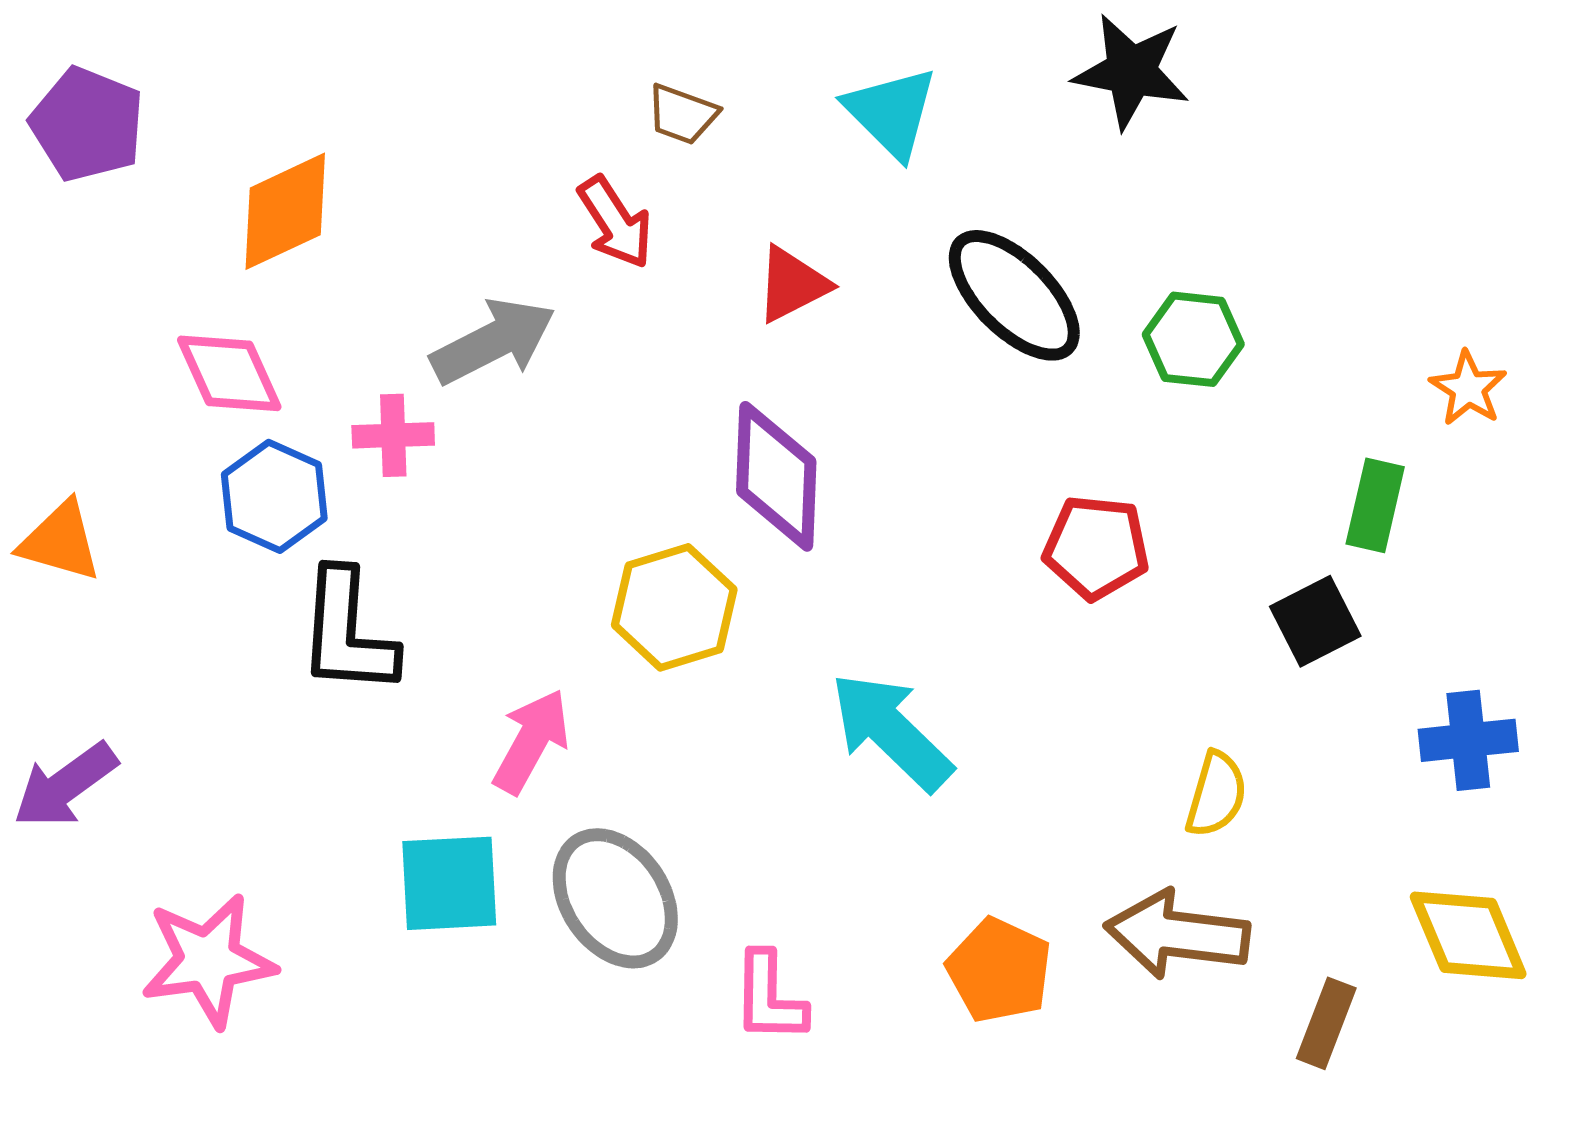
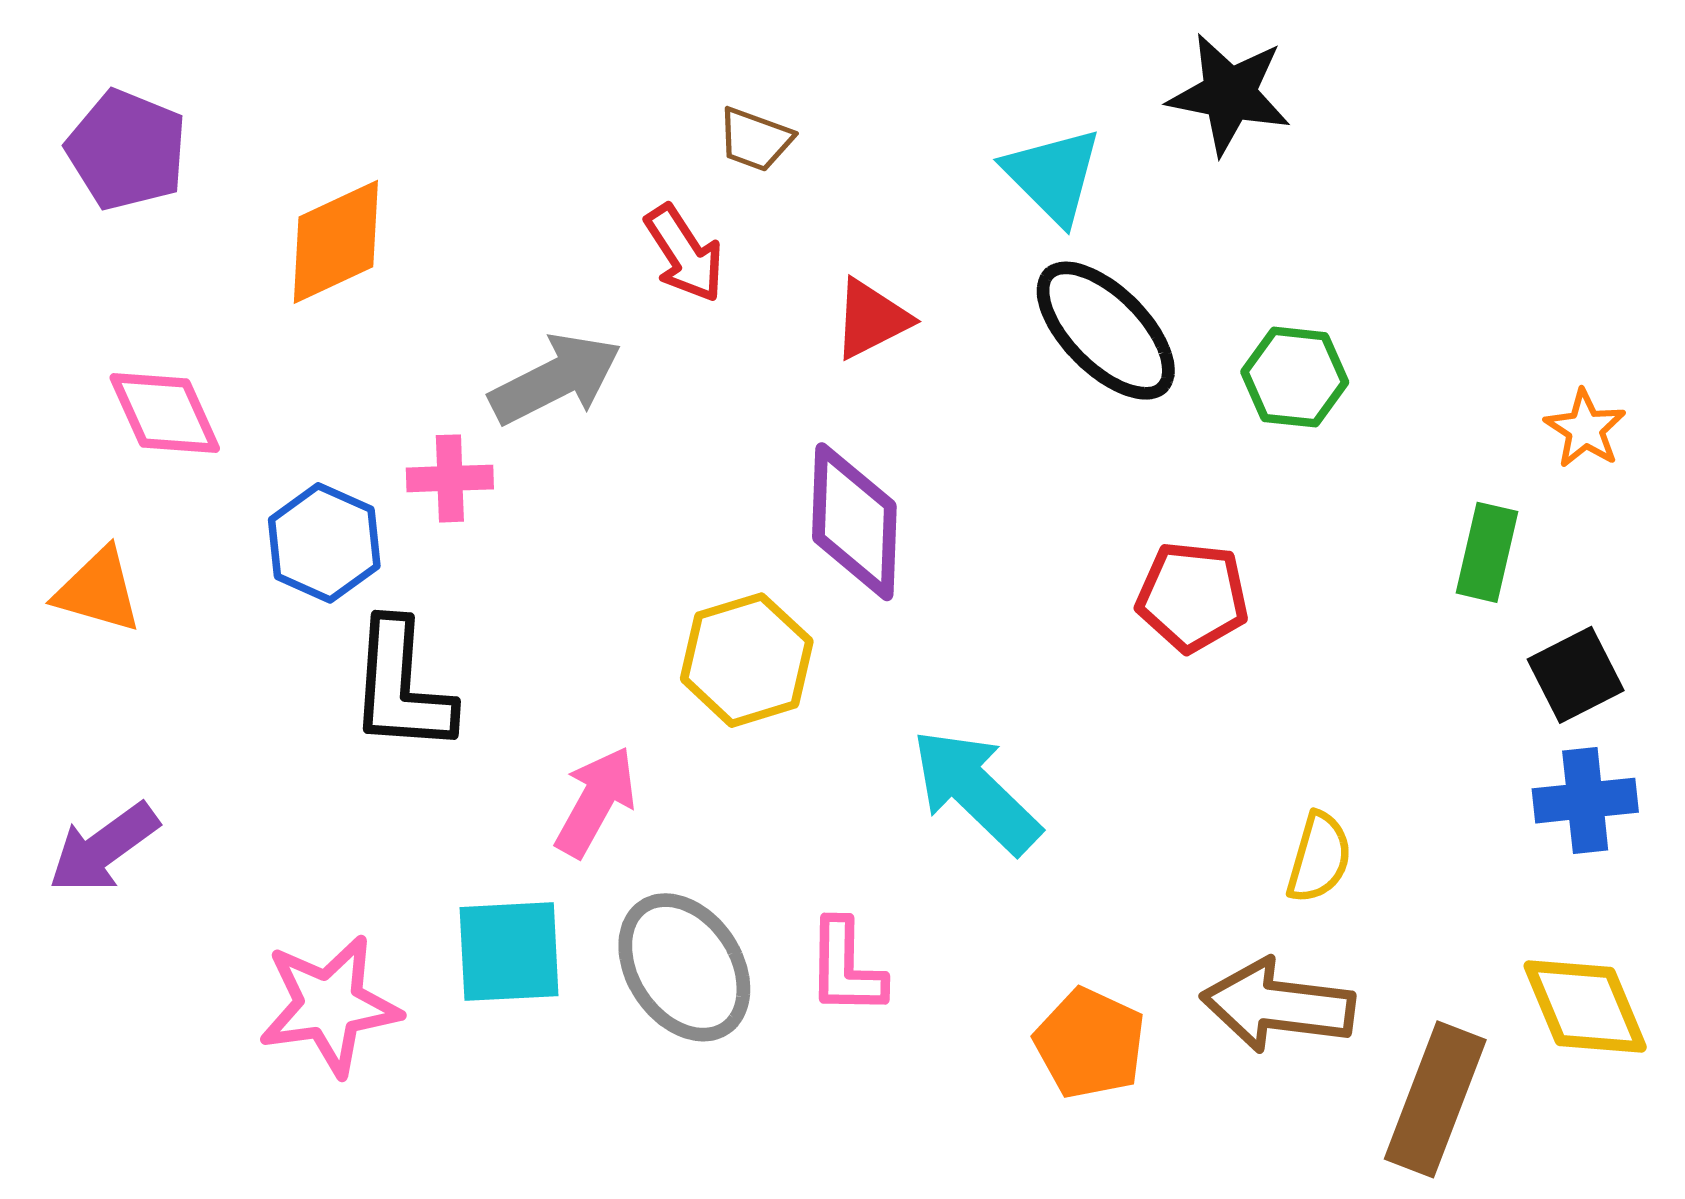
cyan triangle: (891, 112) -> (1053, 175), moved
pink diamond: (229, 373) -> (165, 413), moved
black square: (1315, 621) -> (1576, 675), moved
pink star: (208, 960) -> (329, 1005), moved
pink L-shape: (769, 997) -> (846, 967), moved
brown rectangle: (1326, 1023) -> (1435, 1099), size x1.6

